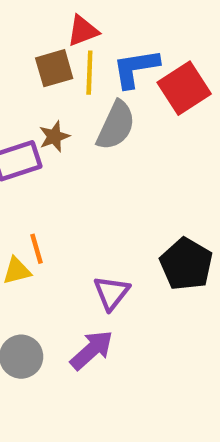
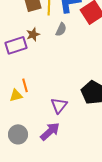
gray semicircle: (116, 125) -> (61, 29), size x0.6

